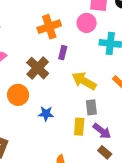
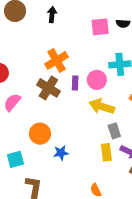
pink circle: (87, 23) -> (97, 80), moved
brown cross: (38, 68) -> (48, 88), moved
blue star: (46, 114) -> (61, 153), moved

